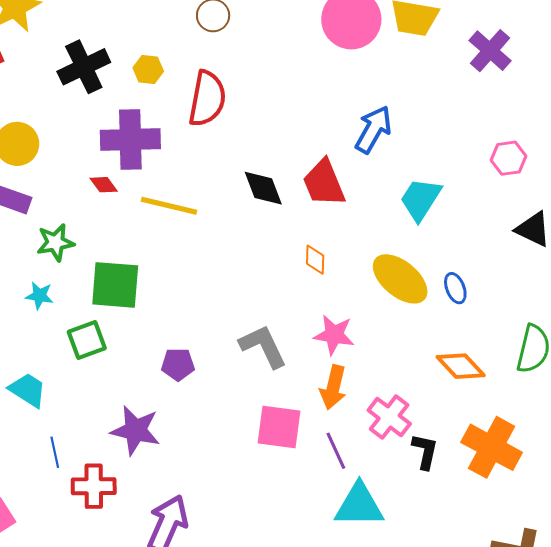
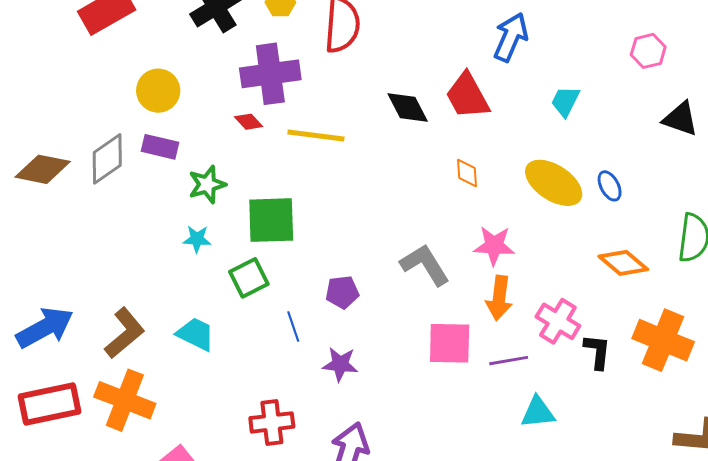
cyan trapezoid: (421, 199) -> (565, 101), size x0.7
purple star: (135, 430) -> (340, 364), moved, size x0.7
purple line: (336, 451) -> (509, 361), turned -69
blue line: (55, 452) -> (293, 327), moved
cyan triangle: (359, 505) -> (538, 412), size x0.7

